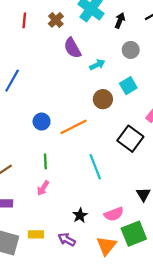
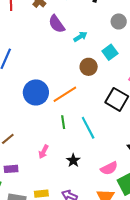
gray circle: (131, 50) -> (119, 21), moved
blue circle: (42, 122) -> (36, 92), size x1.6
green line: (45, 161) -> (63, 122), moved
black star: (80, 215) -> (73, 160), moved

